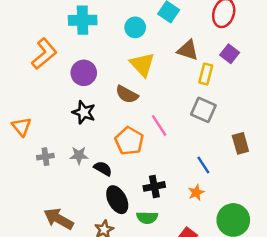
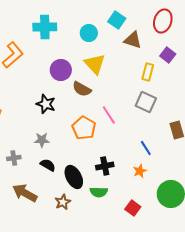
brown triangle: (188, 50) -> (133, 40), moved
purple circle: (84, 73) -> (61, 70), moved
gray cross: (45, 157) -> (14, 158), moved
black semicircle: (103, 169) -> (48, 165), moved

